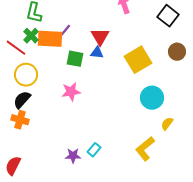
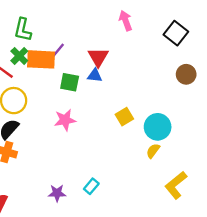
yellow square: (138, 60) -> (124, 117), moved, size x0.6
yellow semicircle: (167, 124) -> (153, 151), moved
yellow L-shape: (145, 149) -> (176, 185), moved
purple star: (73, 156) -> (57, 193), moved

